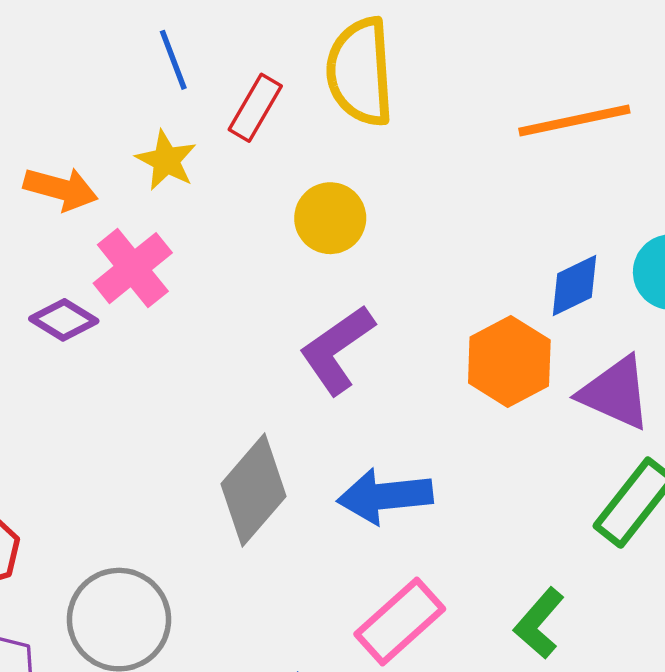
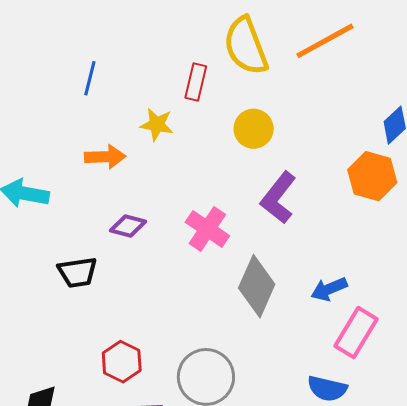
blue line: (173, 60) -> (90, 78), moved, turned 52
orange line: (574, 121) -> (325, 41), moved
pink cross: (133, 268) -> (207, 229), moved
blue arrow: (385, 496) -> (329, 289), moved, size x0.7

